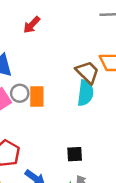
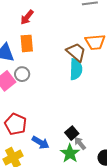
orange rectangle: (37, 97) -> (27, 43), moved
black square: (75, 154) -> (72, 133), moved, turned -32

